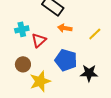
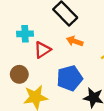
blue pentagon: (66, 60) -> (70, 78), turned 30

